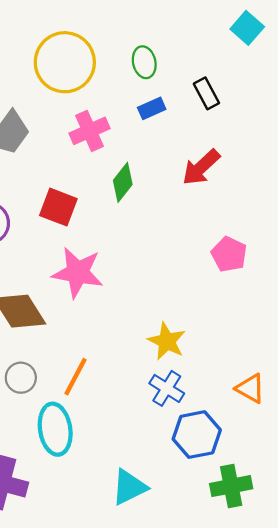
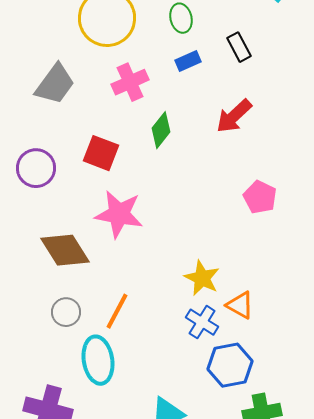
orange triangle: (250, 388) -> (240, 305), moved

